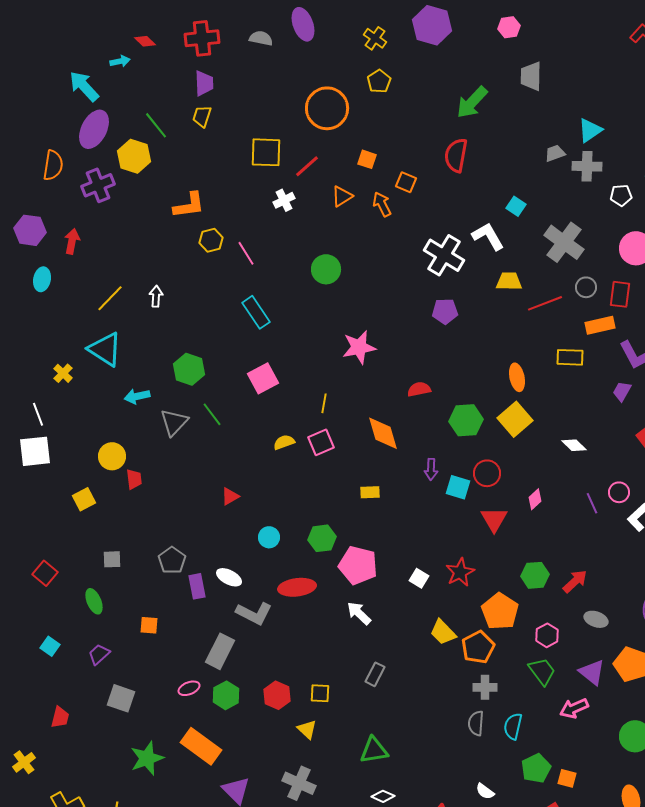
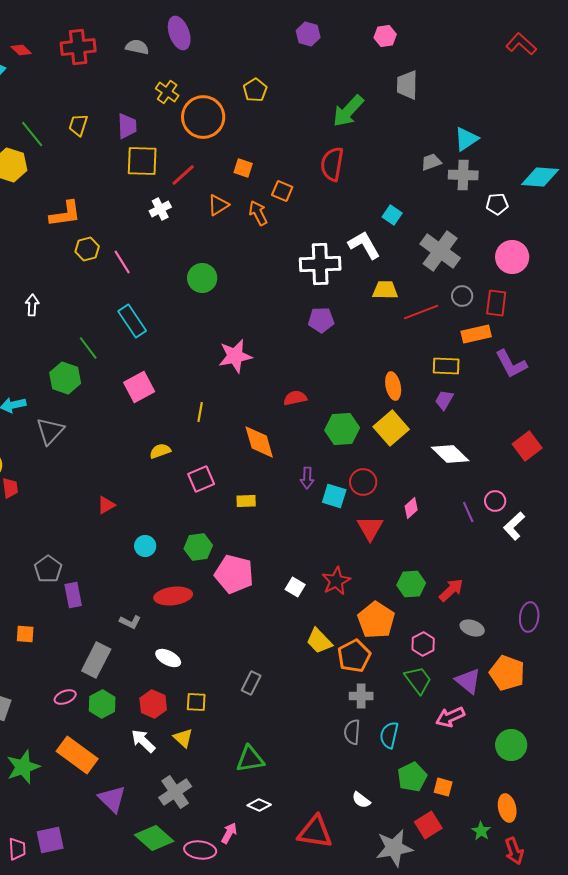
purple hexagon: (432, 25) -> (308, 34), size x0.6
yellow cross: (375, 38) -> (167, 92), moved
purple trapezoid: (204, 83) -> (127, 126), moved
white cross: (444, 255) -> (320, 264), turned -33
purple trapezoid: (622, 391) -> (444, 400), moved
green line: (212, 414) -> (88, 348), moved
pink square: (321, 442) -> (201, 479), moved
white diamond: (574, 445) -> (450, 454), size x1.5
white ellipse: (229, 577) -> (168, 658), moved
gray L-shape: (254, 613) -> (130, 622), size x0.6
white arrow: (359, 613) -> (143, 741), moved
gray cross: (299, 783) -> (175, 792), turned 32

